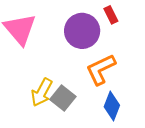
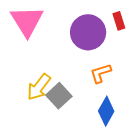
orange L-shape: (101, 69) -> (101, 73), size x0.7

